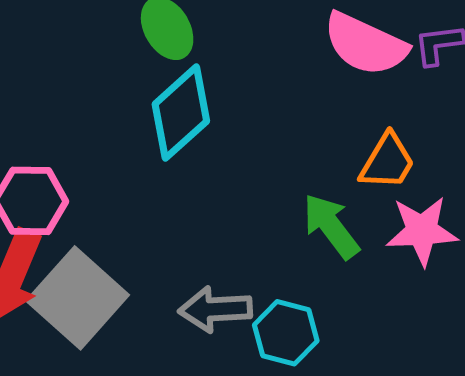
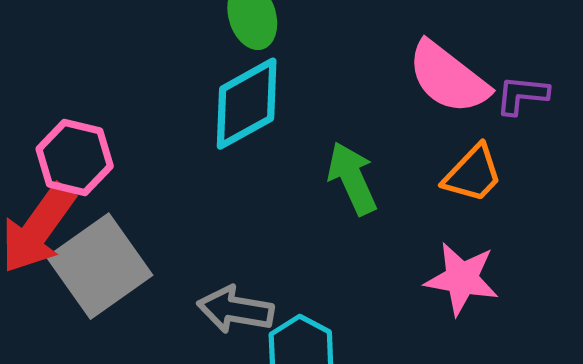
orange trapezoid: (387, 162) -> (473, 174), moved
green arrow: (331, 226) -> (352, 178), moved

